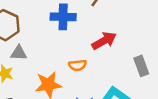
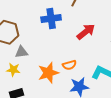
orange semicircle: (78, 65) -> (69, 65), moved

